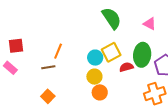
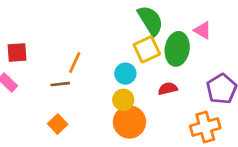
yellow square: (111, 52) -> (147, 49), moved
green ellipse: (142, 55) -> (177, 49), moved
orange circle: (100, 92) -> (129, 122), size x1.5

